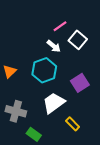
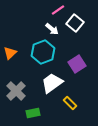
gray cross: (16, 111) -> (16, 91), turned 30
green rectangle: (34, 134) -> (33, 113), turned -48

